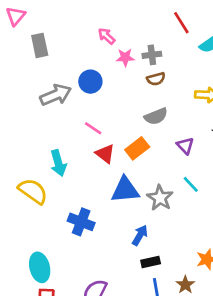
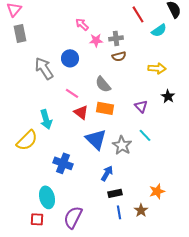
gray rectangle: (40, 45) -> (20, 33), moved
gray arrow: (56, 95) -> (44, 68), turned -100
gray semicircle: (156, 116) -> (103, 84), moved, turned 72
orange rectangle: (137, 148) -> (105, 108), turned 48
blue triangle: (125, 190) -> (96, 139), turned 50
yellow semicircle: (33, 191) -> (27, 140), turned 100
cyan ellipse: (40, 267) -> (47, 197), moved

